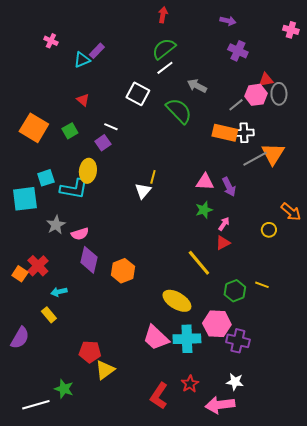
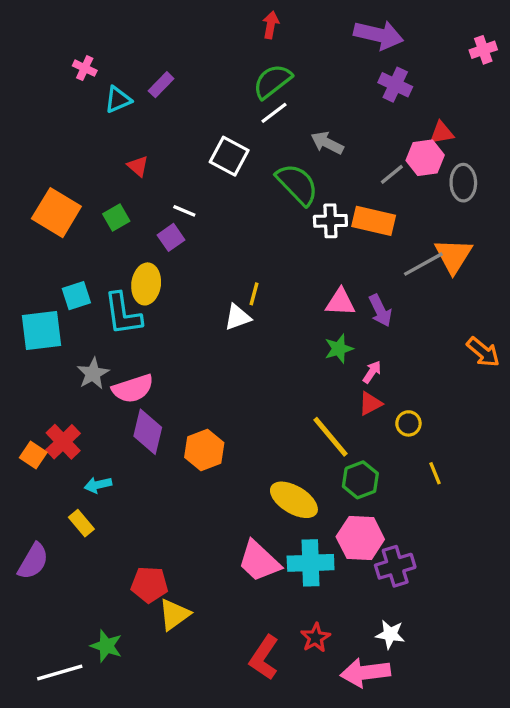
purple arrow: (228, 21) -> (379, 35), size x1.8
pink cross: (291, 30) -> (483, 50), turned -35
cyan triangle: (82, 60) -> (118, 100), moved
gray ellipse: (279, 94) -> (463, 183), moved
white cross: (244, 133) -> (330, 221), moved
cyan L-shape: (74, 189) -> (123, 314), turned 72
white triangle: (143, 191) -> (237, 317), turned 30
yellow circle: (269, 230) -> (408, 423), moved
pink semicircle: (80, 234) -> (133, 389), size x1.4
yellow line: (262, 285) -> (435, 473), turned 48
green hexagon: (235, 291) -> (360, 480), moved
purple cross: (238, 341) -> (395, 566), turned -30

